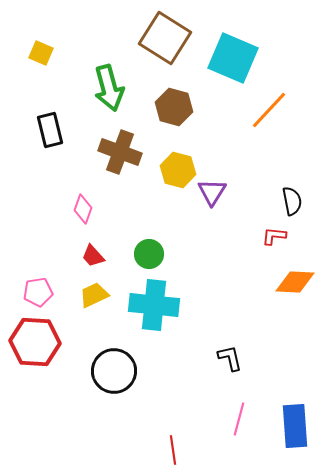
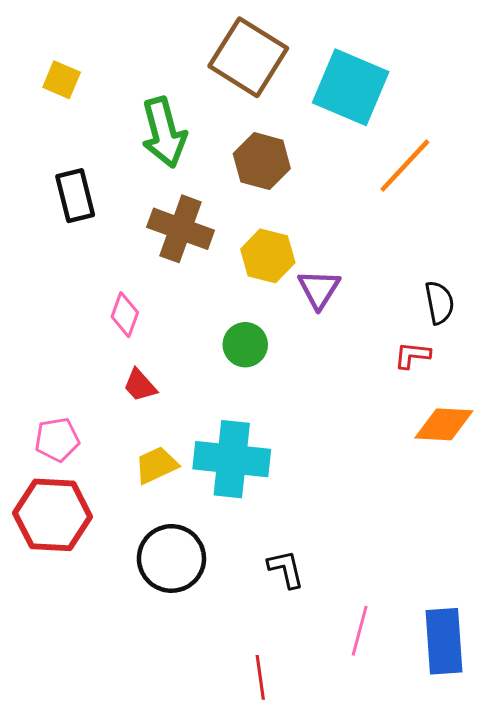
green circle: (149, 254) -> (245, 345), moved
yellow trapezoid: (94, 295) -> (156, 465), moved
black L-shape: (230, 358) -> (286, 569), moved

